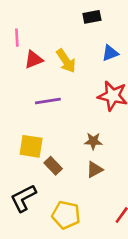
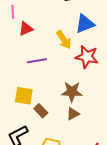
blue triangle: (110, 53) -> (85, 24), size x1.5
yellow arrow: (66, 61) -> (64, 40), moved
brown star: (93, 141) -> (72, 92), size x1.5

